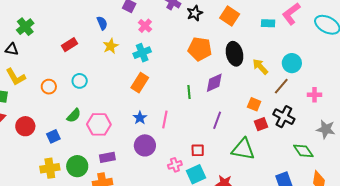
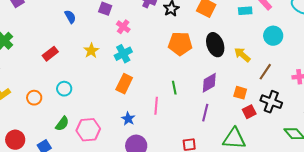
blue semicircle: (102, 23) -> (70, 17), moved
cyan circle: (292, 63) -> (273, 36), moved
purple diamond: (214, 83) -> (209, 83), moved
pink line: (165, 120) -> (156, 106), moved

